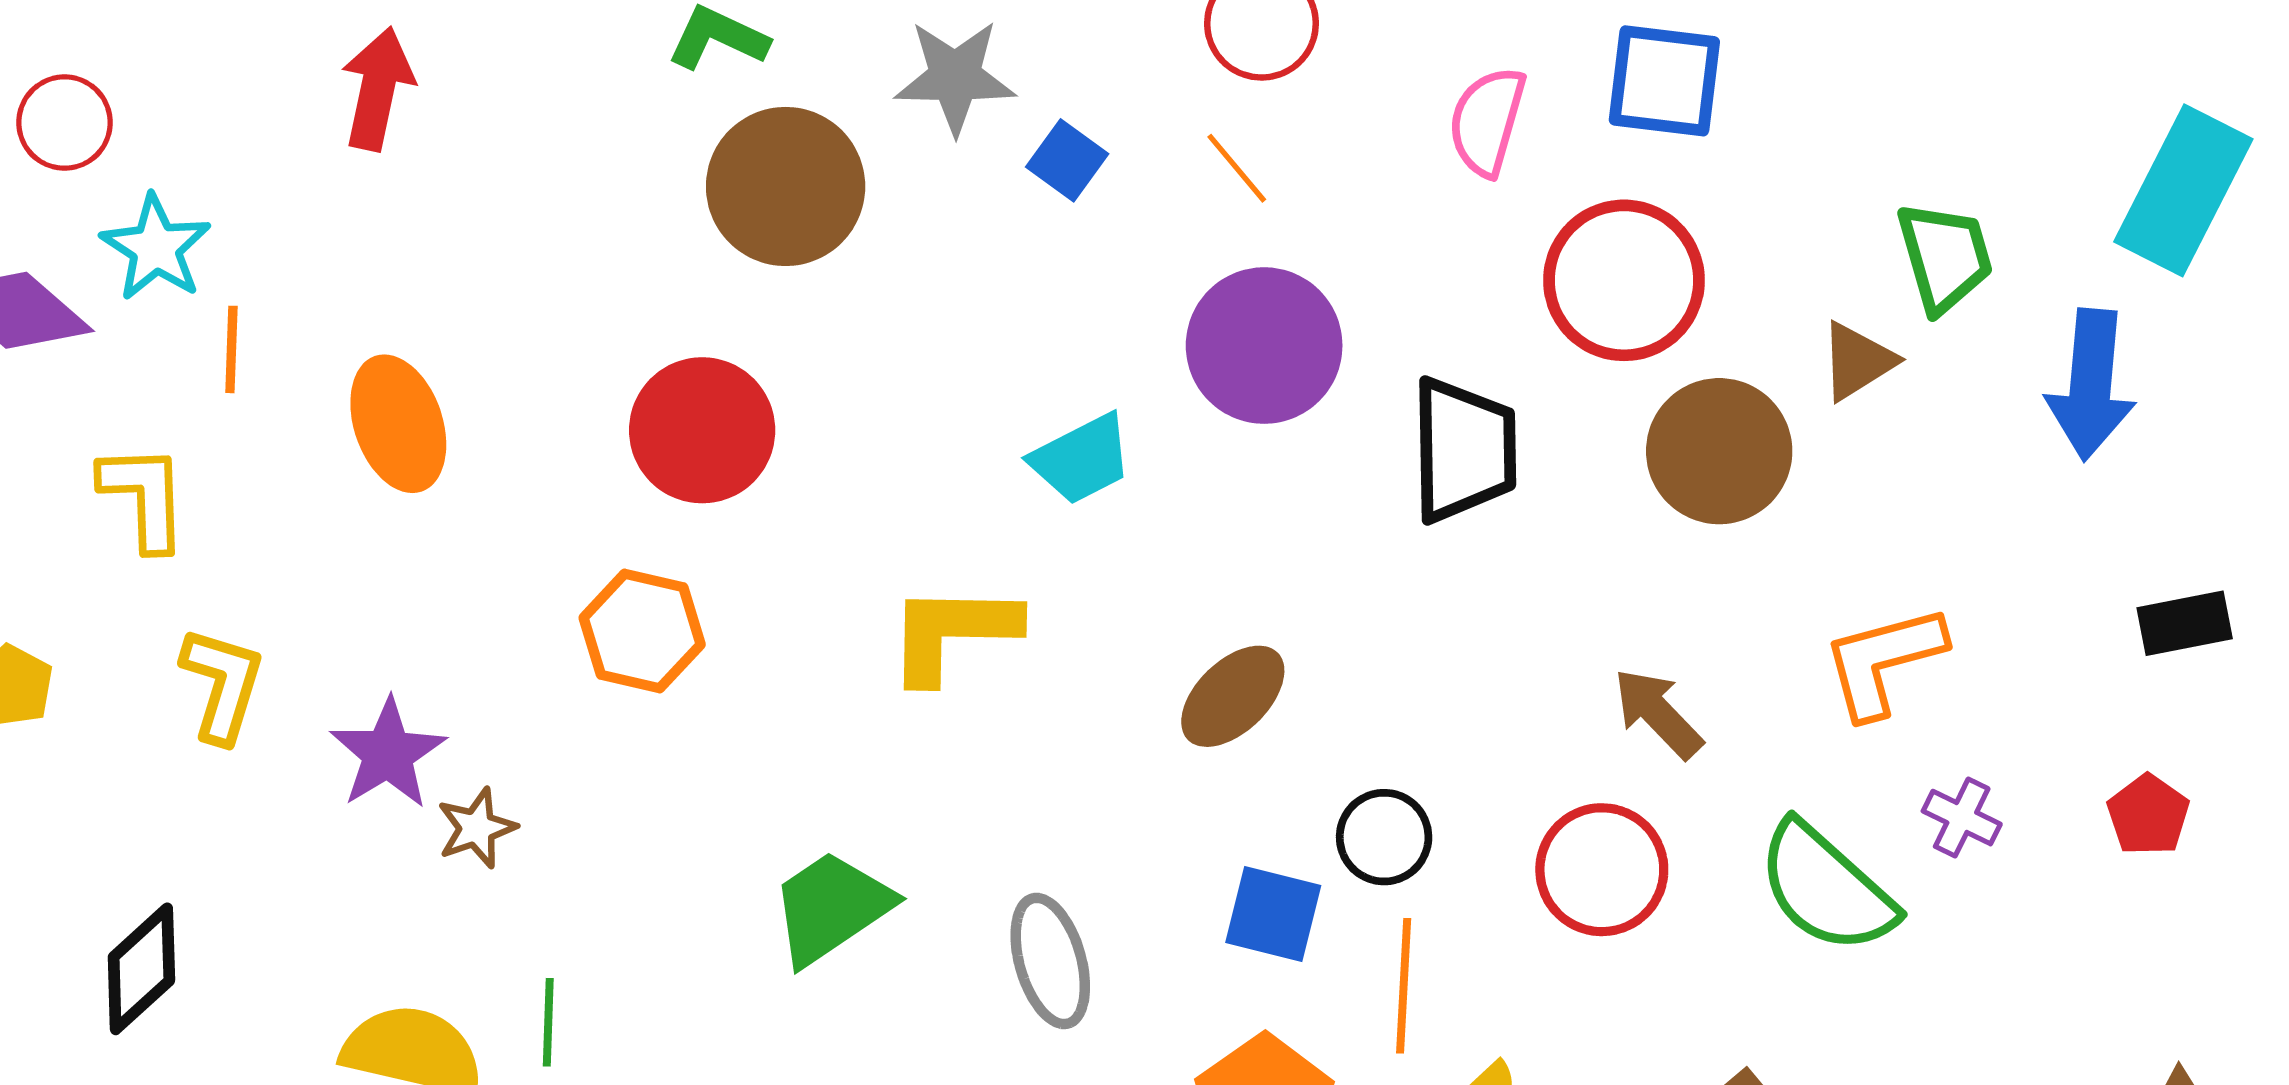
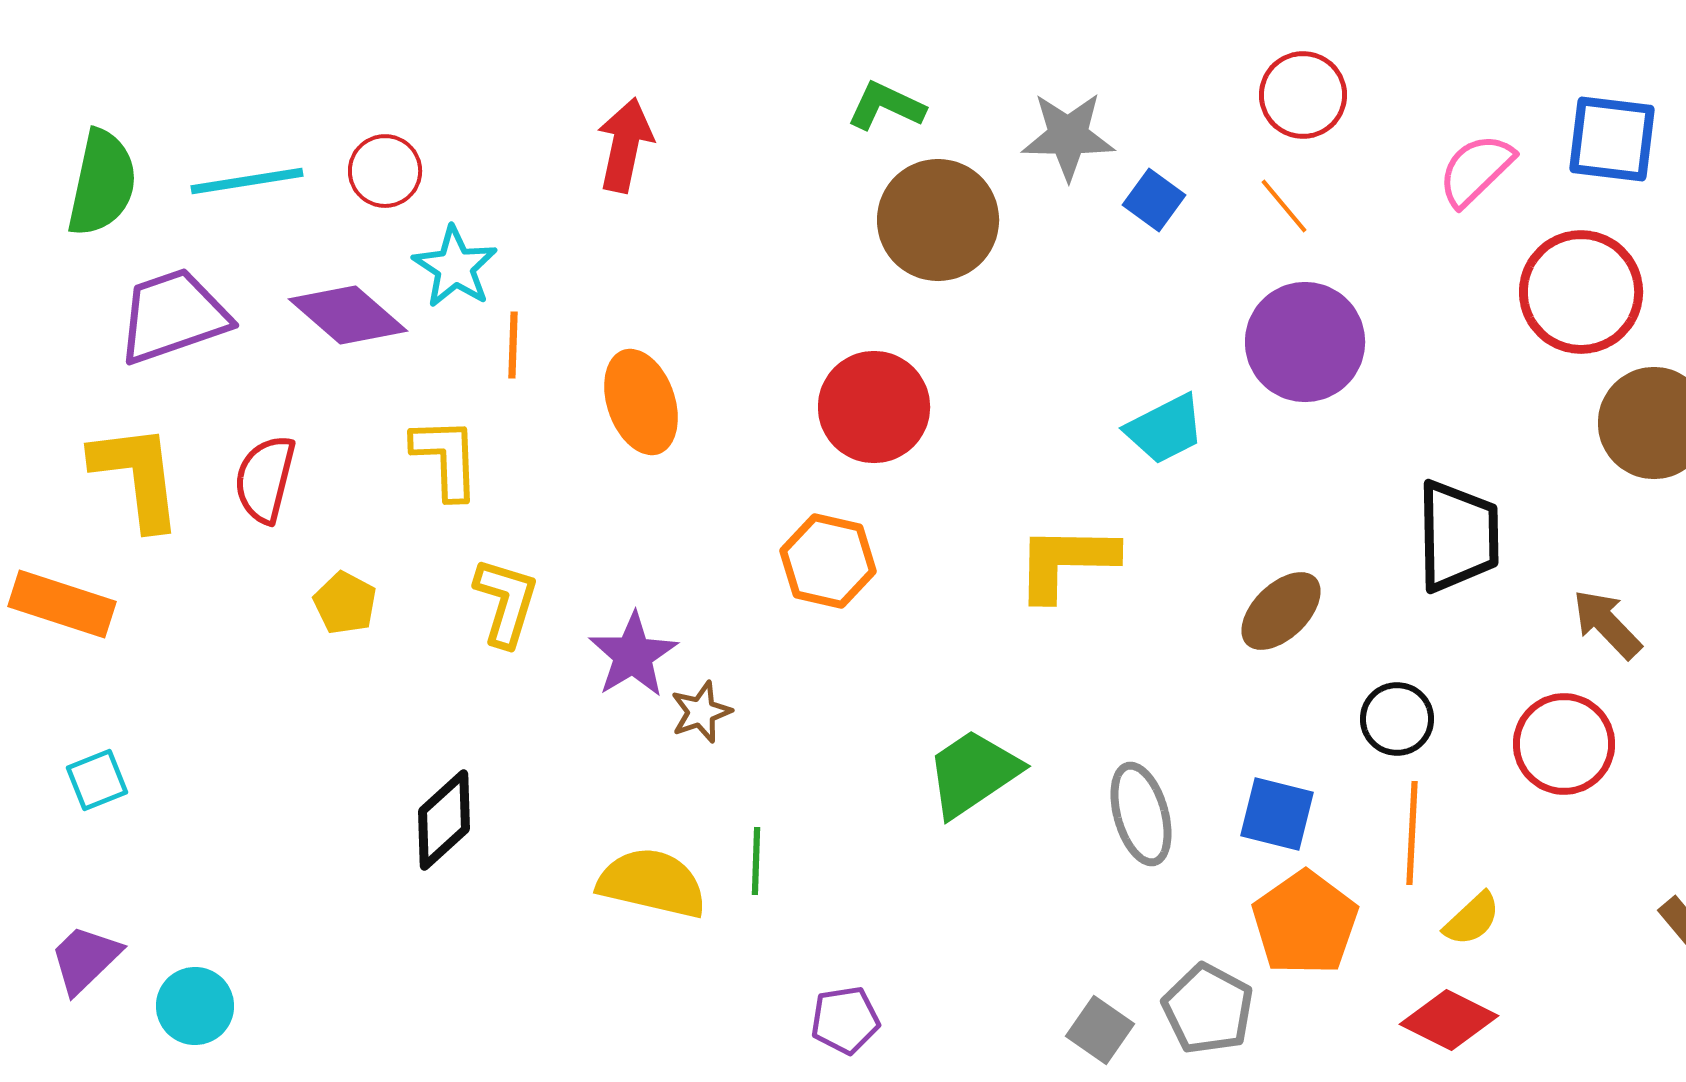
pink semicircle: (1487, 121) -> (1476, 170), turned 30
black trapezoid: (1464, 450) -> (1458, 536), moved
blue square: (1273, 914) -> (1277, 814), moved

